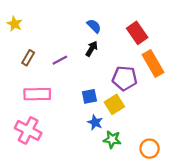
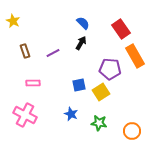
brown rectangle: (28, 58) -> (25, 51), turned -48
pink rectangle: (37, 94) -> (33, 83), size x0.6
blue star: (95, 122) -> (71, 114), moved

